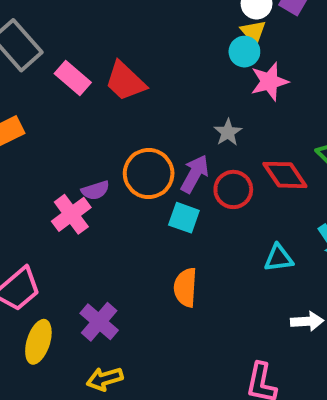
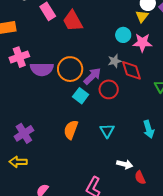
cyan circle: (244, 52) -> (123, 35), moved
red diamond: (285, 175) -> (131, 70), moved
purple semicircle: (95, 190) -> (42, 69), size x1.6
pink cross: (71, 214) -> (19, 57), moved
cyan triangle: (279, 258) -> (107, 131), moved, turned 49

